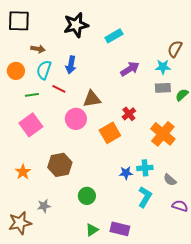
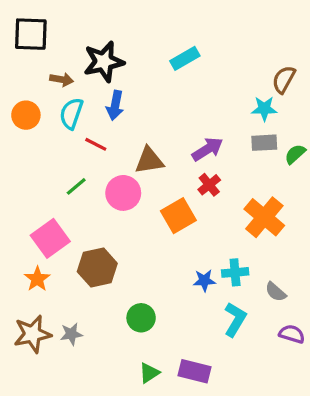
black star: (76, 25) -> (104, 62), moved
purple arrow: (130, 69) -> (208, 149), moved
green line: (32, 95) -> (76, 186), moved, turned -32
pink square: (31, 125) -> (50, 238), moved
brown star: (20, 223) -> (32, 334), moved

